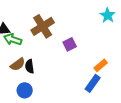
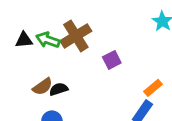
green arrow: (13, 39) -> (48, 40), moved
black semicircle: (30, 66) -> (59, 89), turned 80

